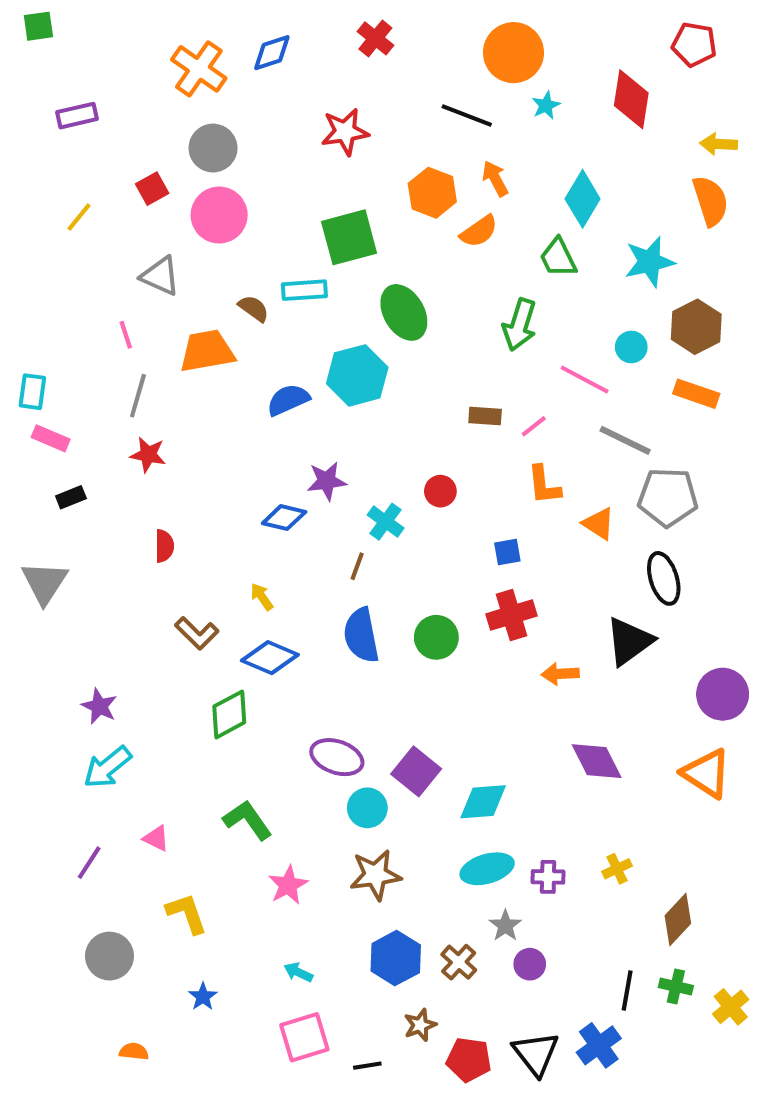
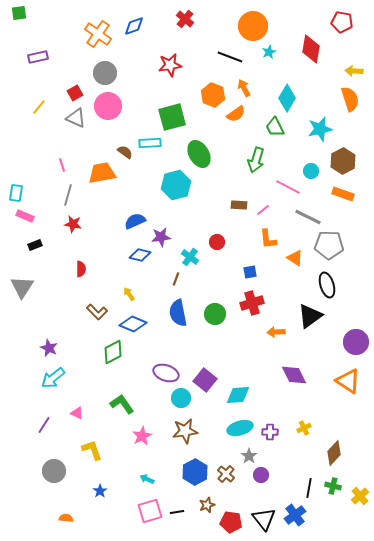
gray triangle: (160, 276) -> (76, 118), moved
blue semicircle: (288, 400) -> (135, 221), moved
black line: (367, 1066) -> (177, 512), moved

